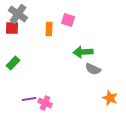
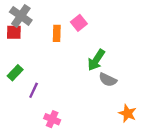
pink square: (68, 20) -> (79, 23), turned 32
green arrow: (83, 52) -> (96, 60), turned -54
purple line: (29, 99) -> (34, 90), moved, turned -56

